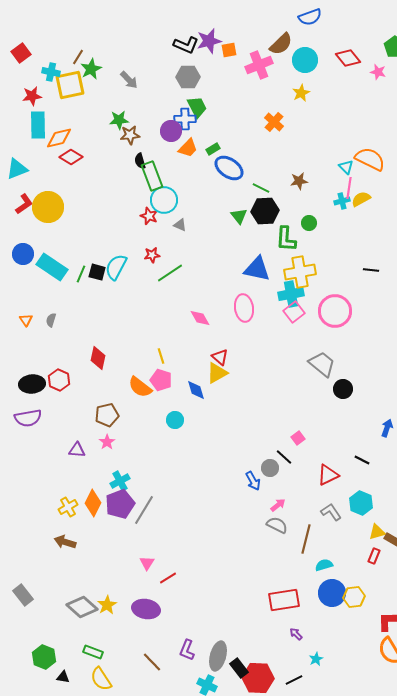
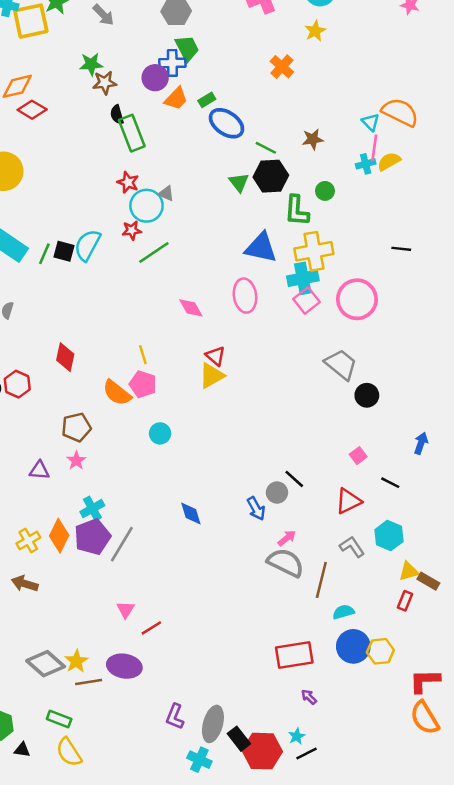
cyan circle: (164, 200) -> (146, 206), moved
blue diamond: (196, 390) -> (191, 513), moved
pink square: (298, 438) -> (358, 456), moved
gray semicircle: (277, 525) -> (286, 563), size x1.4
cyan star: (316, 659) -> (297, 736), moved
brown line: (152, 662) -> (89, 682), moved, turned -55

